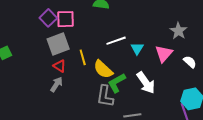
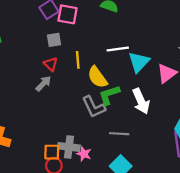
gray square: (58, 44) -> (54, 40), size x0.6
cyan triangle: (137, 48) -> (139, 62), size x1.5
gray L-shape: (105, 96) -> (94, 107), turned -45

